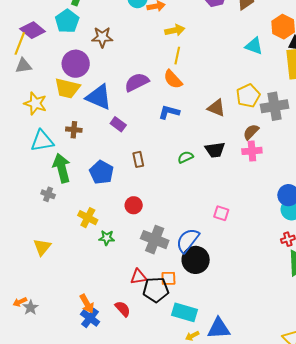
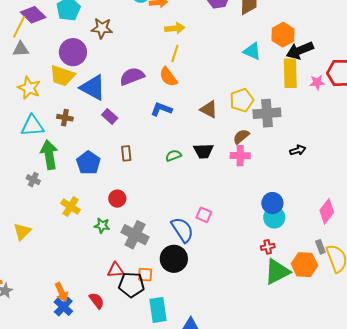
green star: (107, 238) -> (102, 226), moved
blue semicircle: (188, 240) -> (182, 230), moved, turned 104
cyan rectangle: (185, 312) -> (158, 310), turned 60

